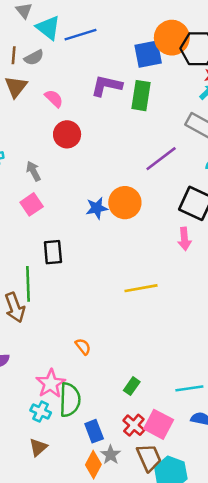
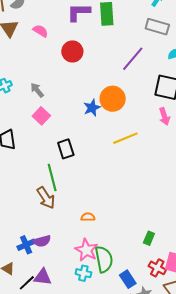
red circle: (67, 134) -> (72, 51), moved
yellow line: (141, 288) -> (125, 138), moved
orange semicircle: (83, 347) -> (88, 217), moved, turned -40

